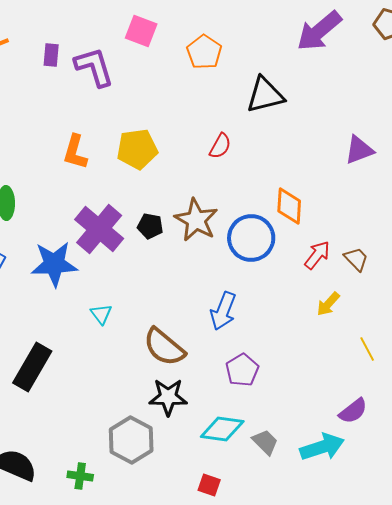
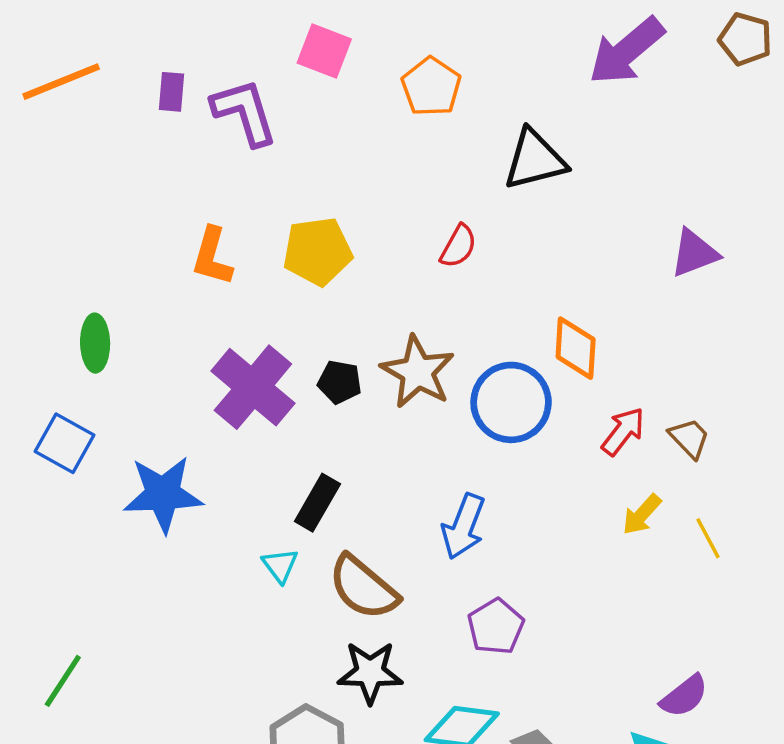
blue star: (54, 264) -> (163, 494), moved
cyan triangle: (101, 314) -> (280, 565), moved
yellow line: (367, 349) -> (708, 538), moved
black rectangle: (32, 367) -> (317, 503), moved, size x0.7

